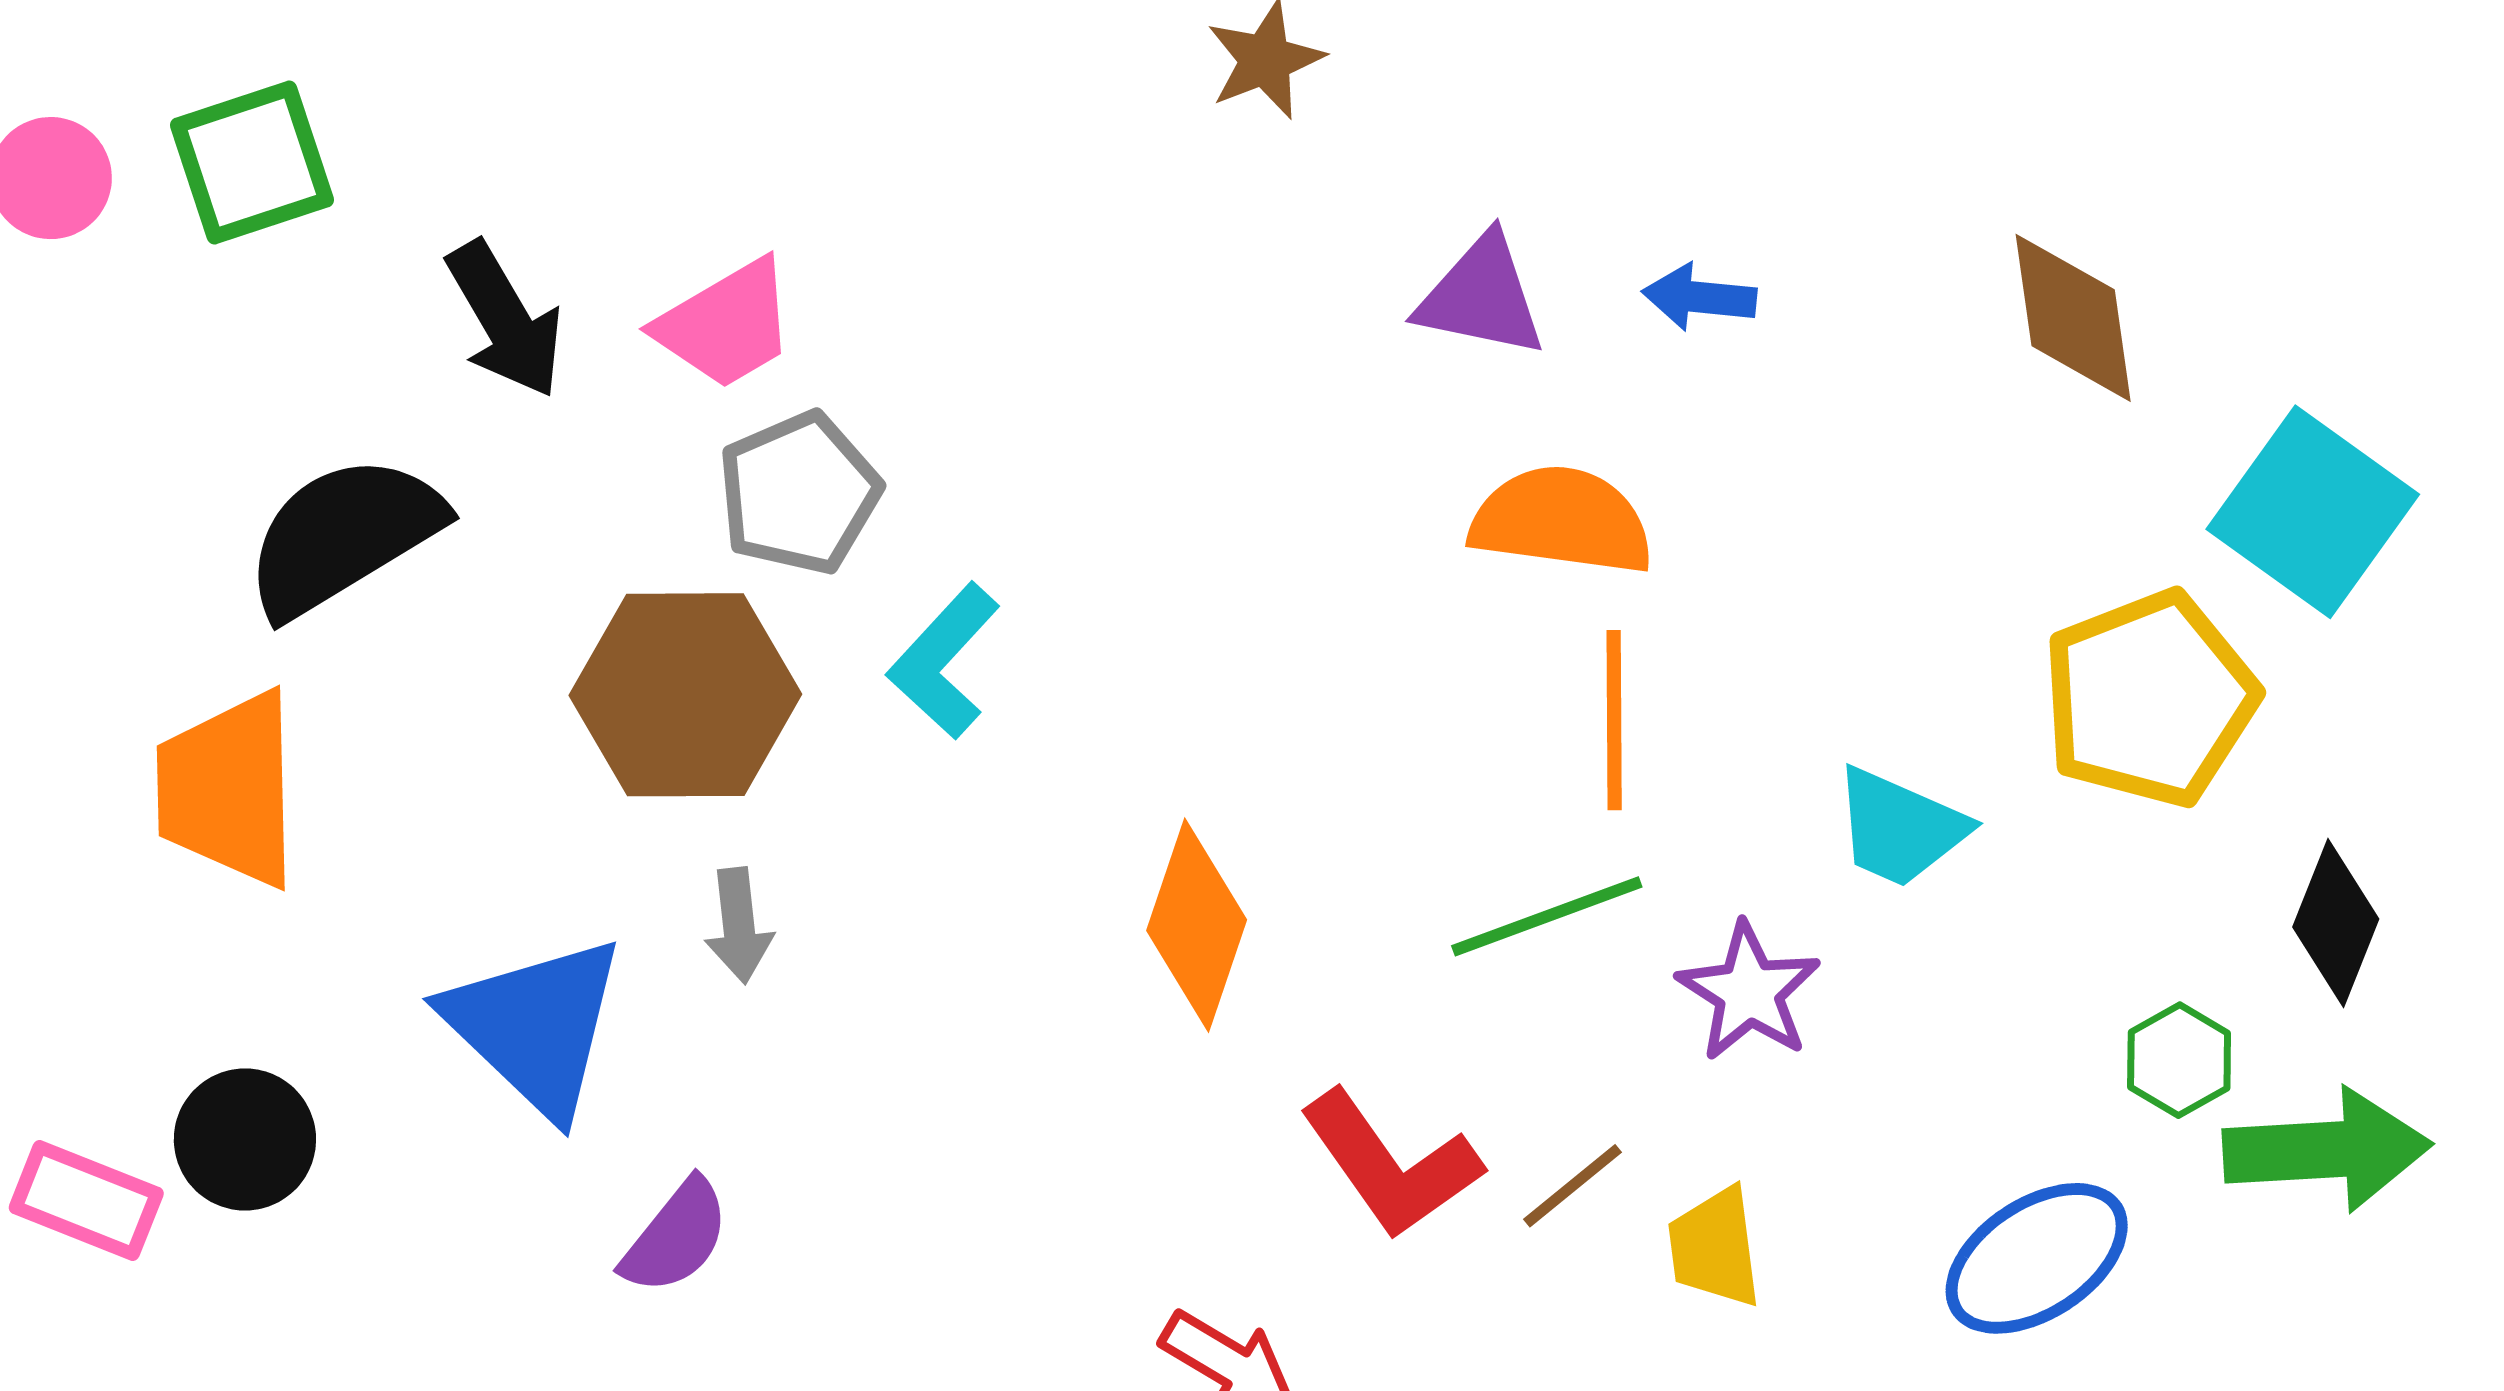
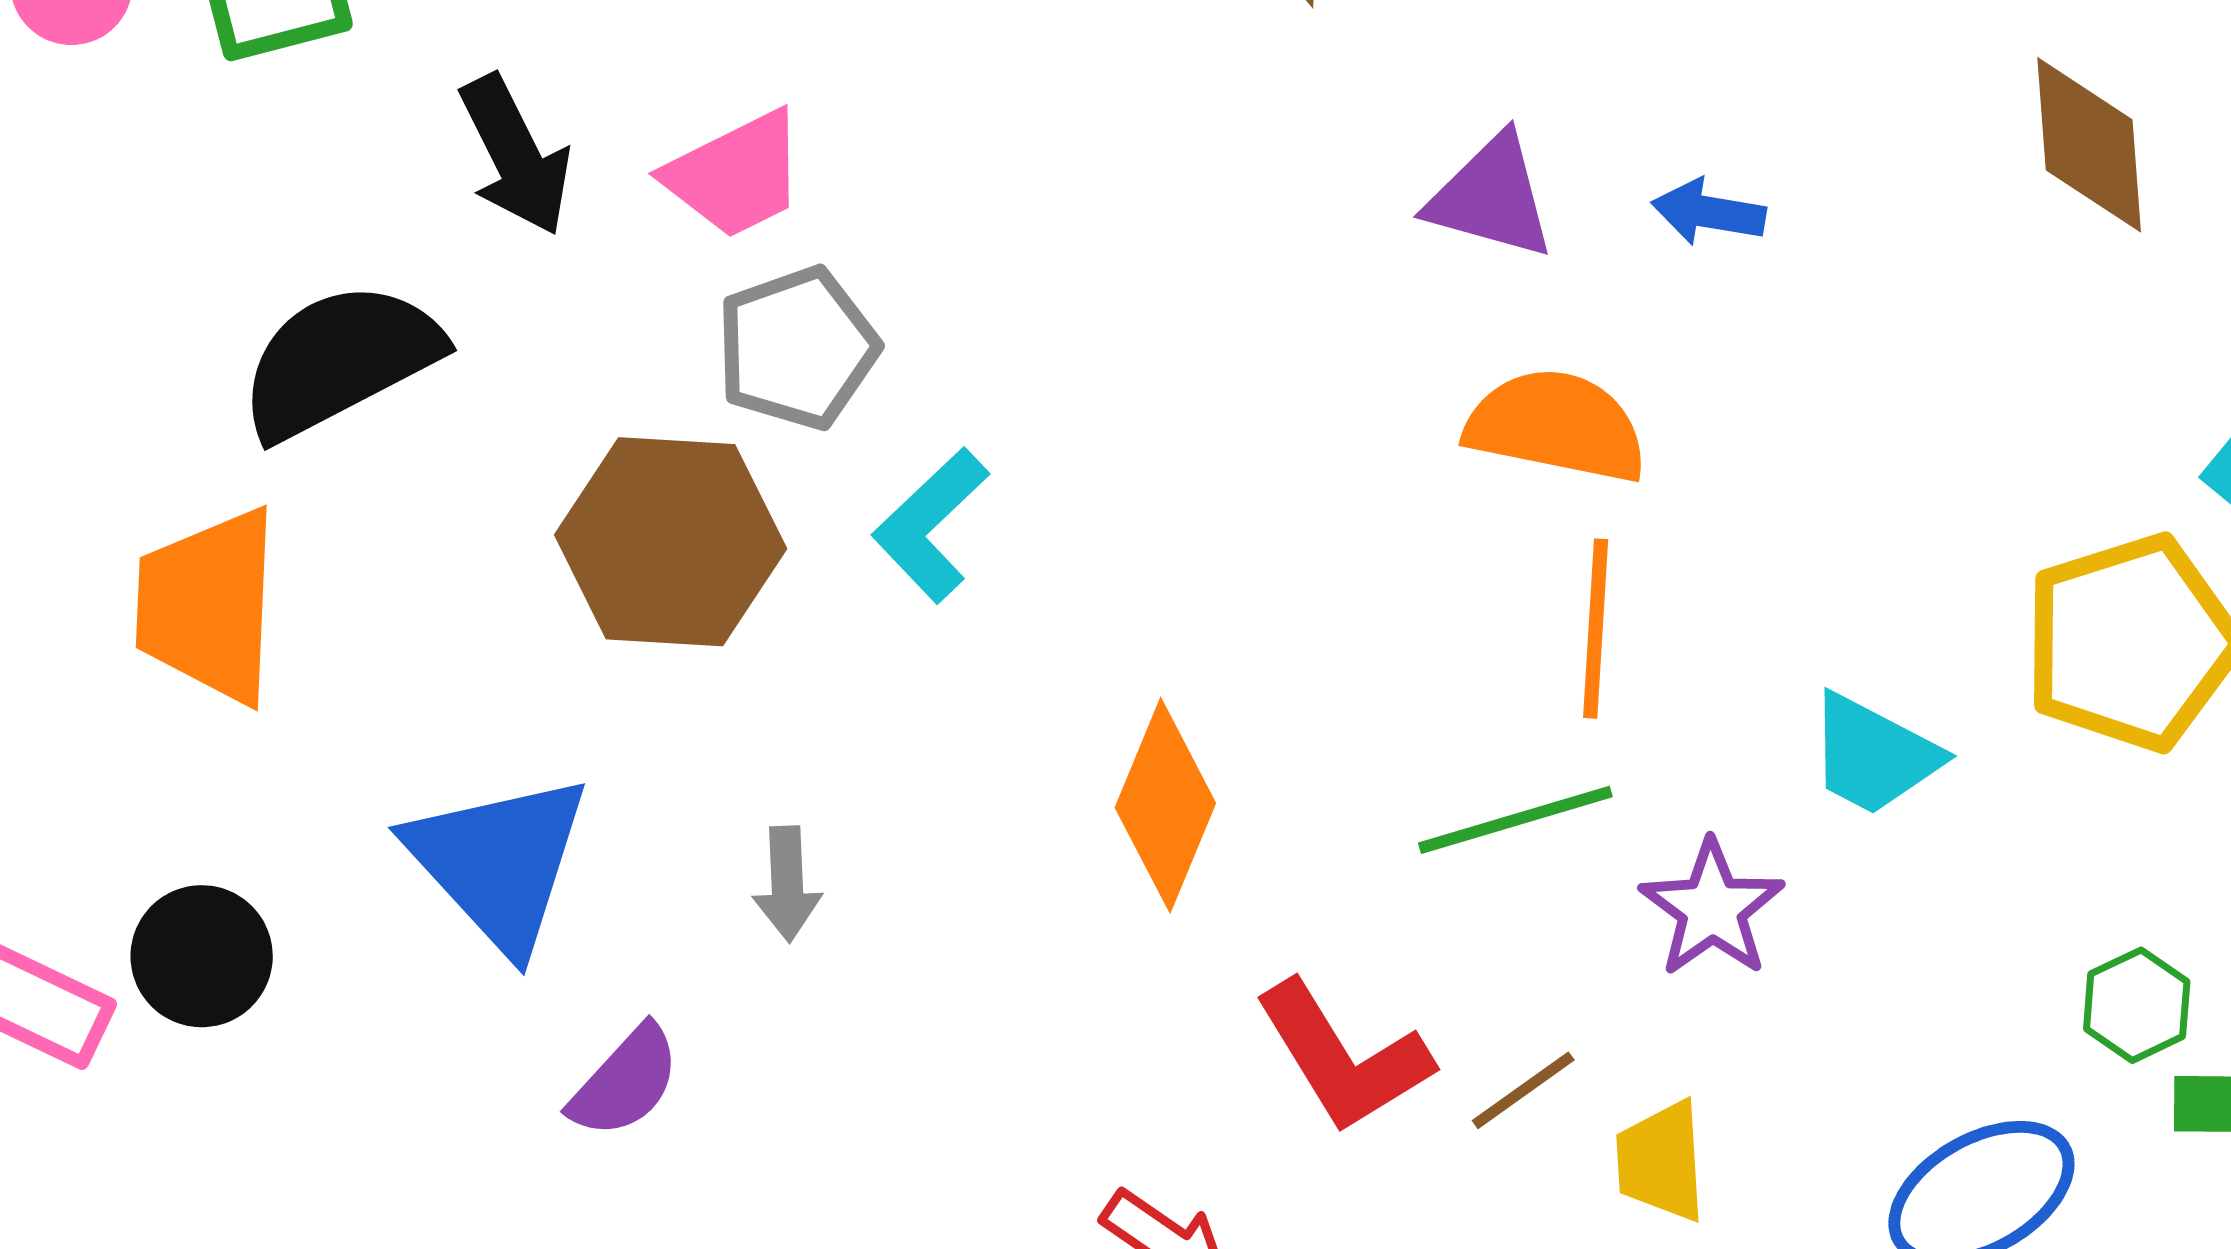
brown diamond: (2073, 318) -> (2089, 145), moved
gray arrow: (739, 926) -> (787, 884), moved

